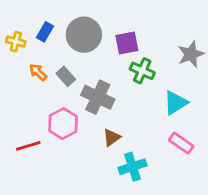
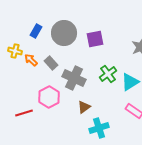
yellow cross: (16, 42) -> (15, 51), moved
green cross: (142, 71) -> (108, 74), moved, turned 30

